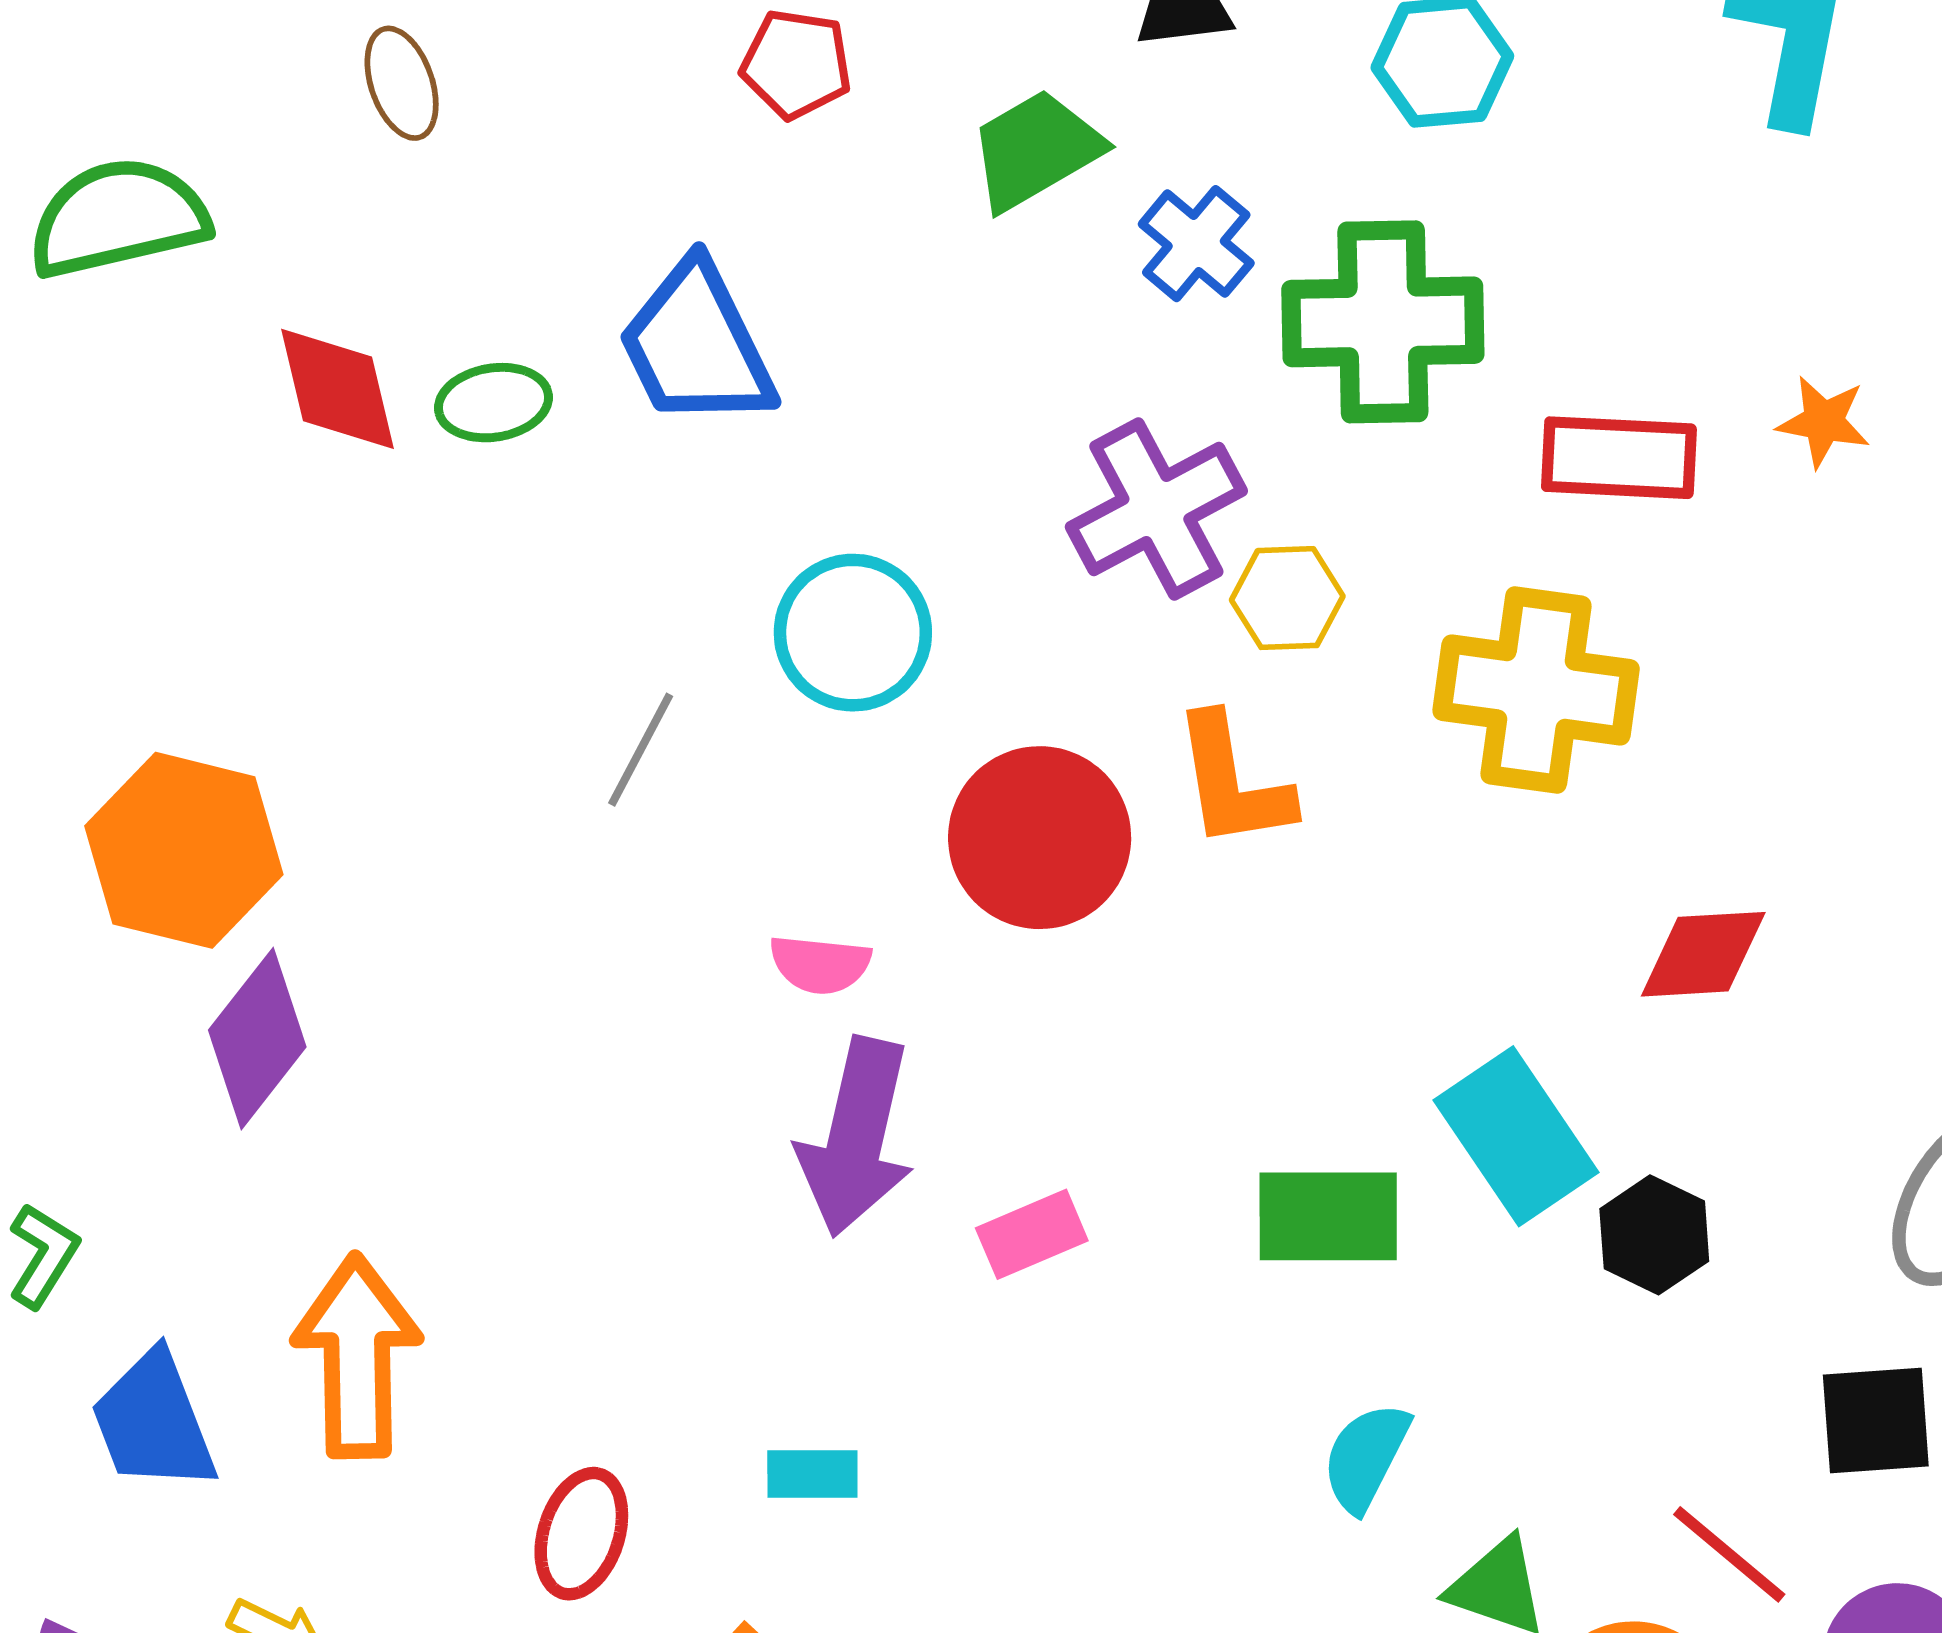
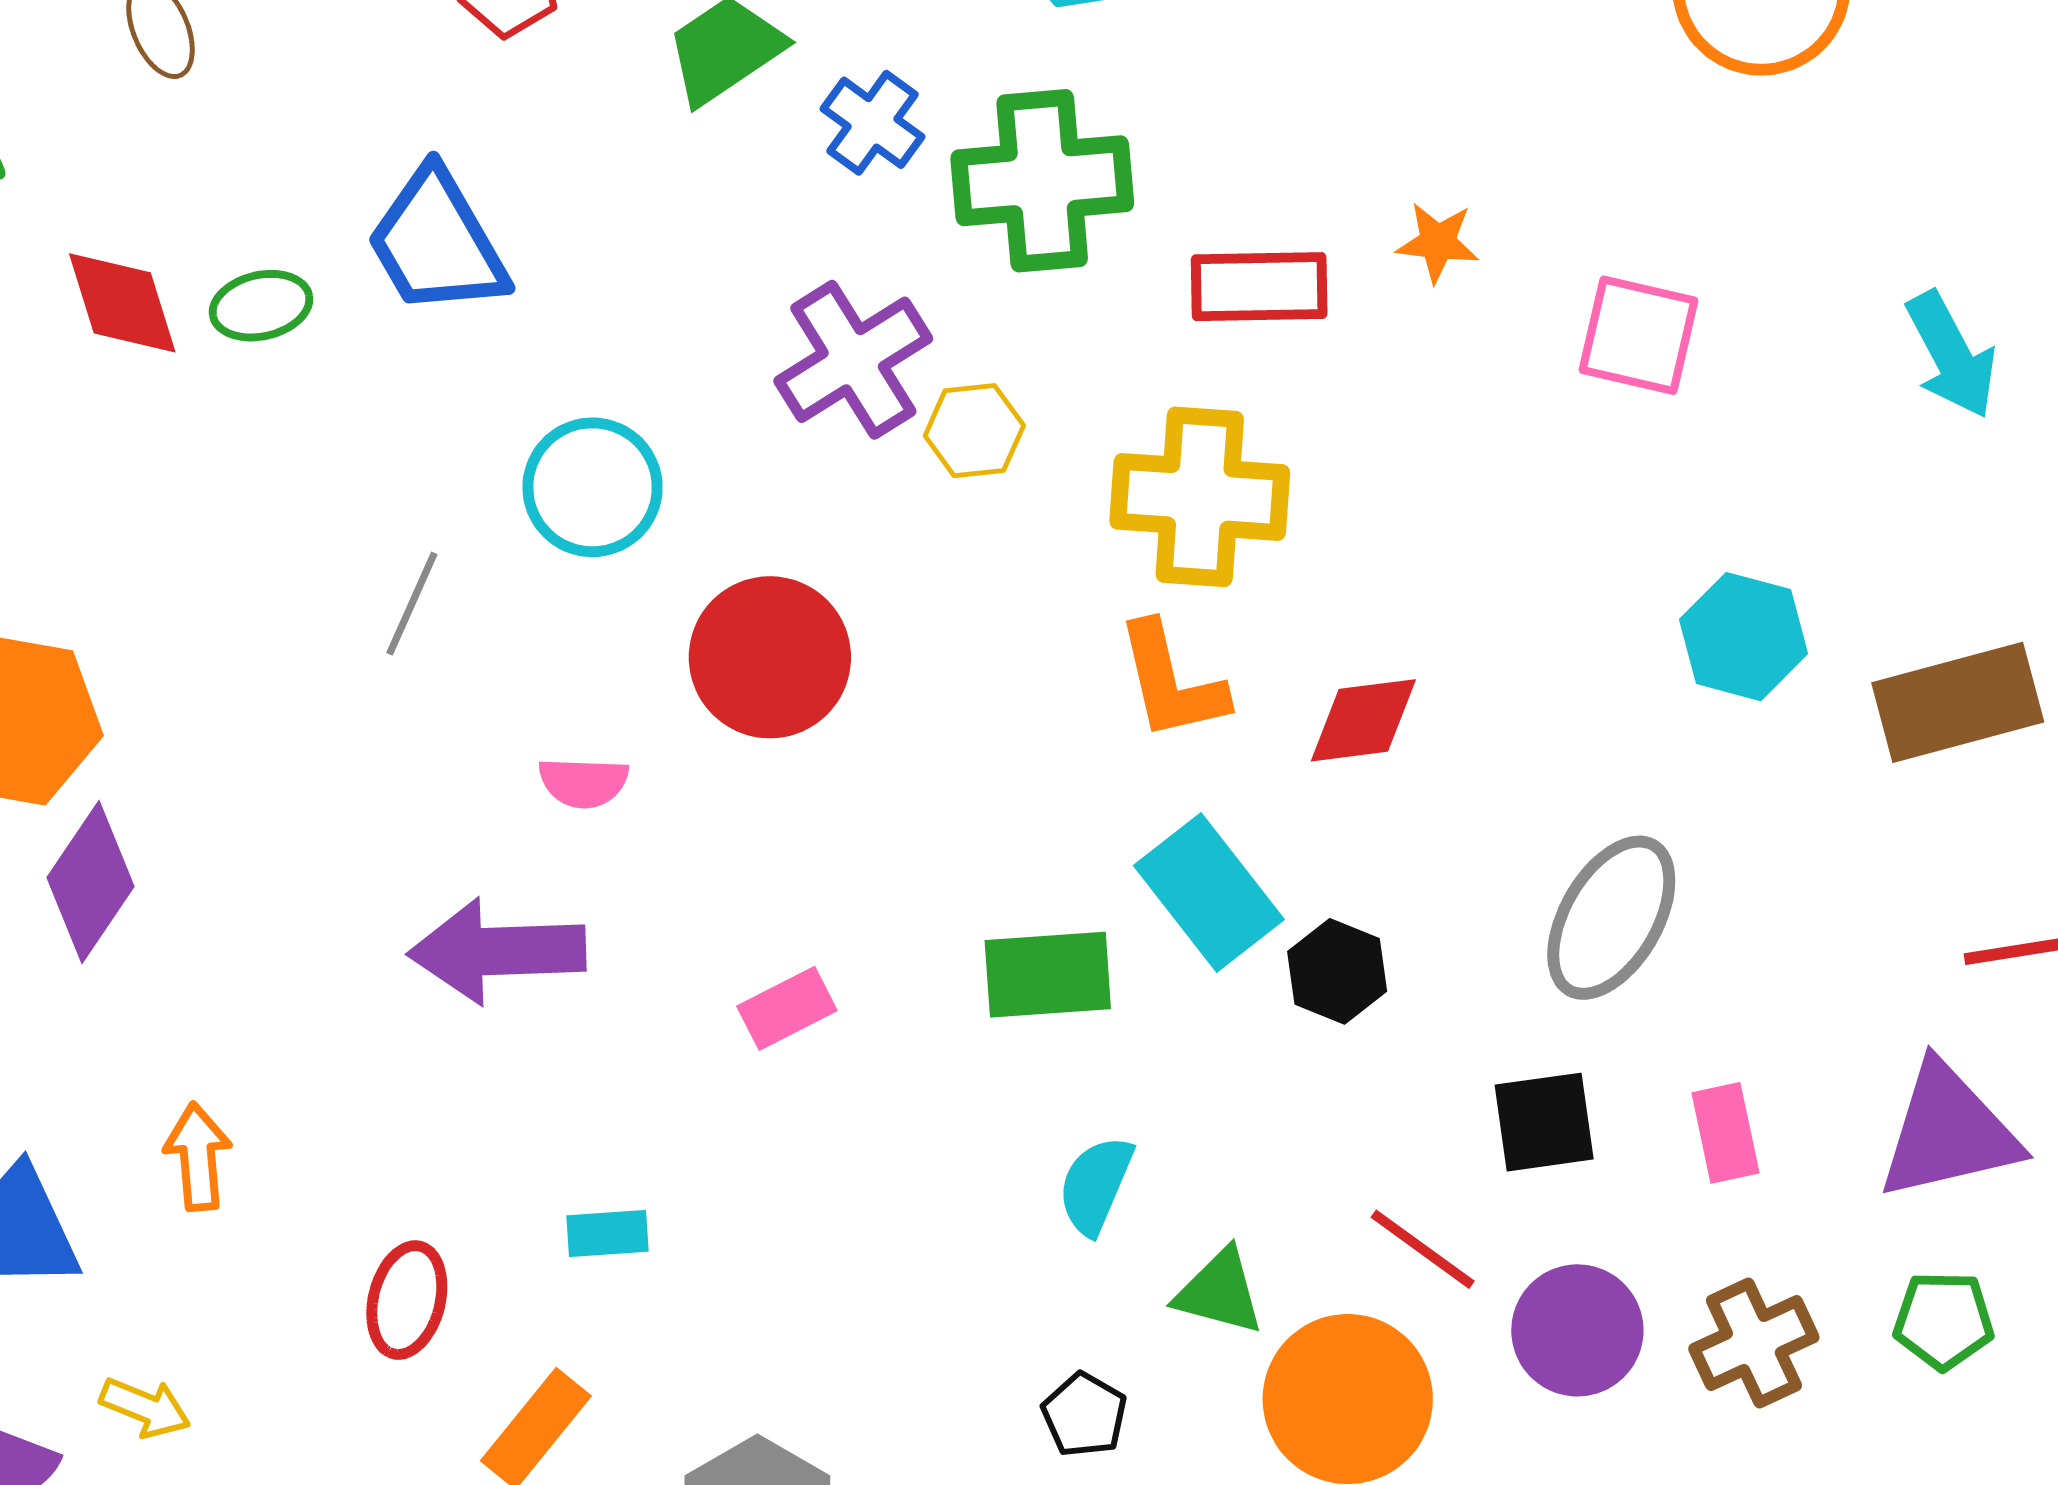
orange L-shape: (1233, 782) -> (1171, 682), moved
purple arrow: (856, 1137) -> (497, 951), moved, turned 79
orange arrow: (357, 1356) -> (198, 1157), size x0.6

